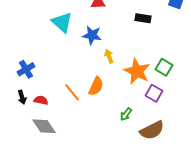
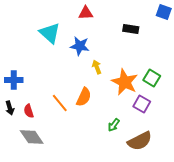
blue cross: (26, 69) -> (14, 80), turned 30
red semicircle: (41, 100) -> (29, 111), turned -120

